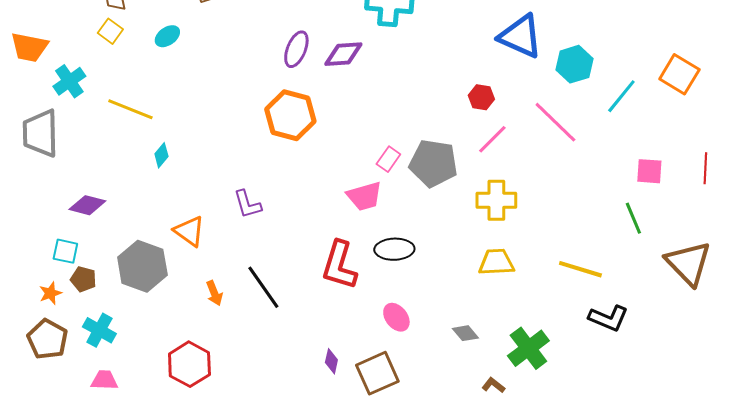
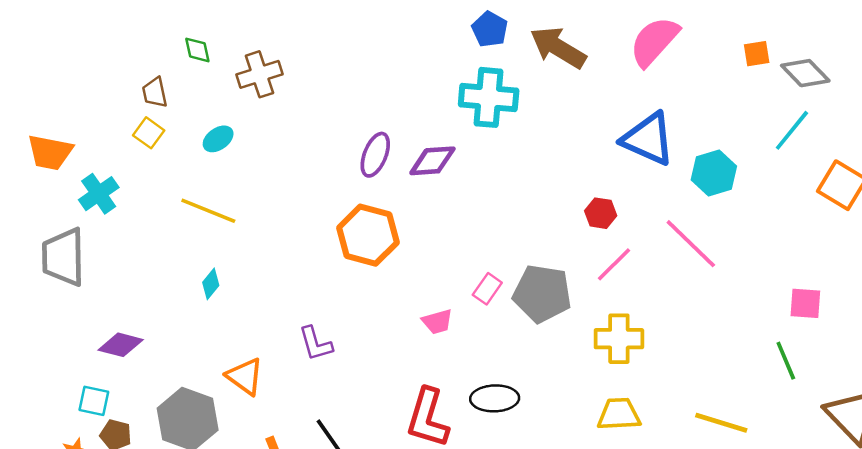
cyan line: (621, 96) -> (792, 130), moved
yellow line: (130, 109) -> (208, 211), moved
pink trapezoid: (364, 196) -> (437, 322), moved, size x0.7

